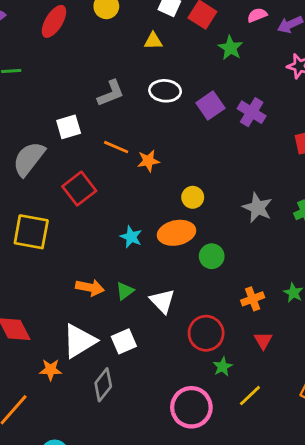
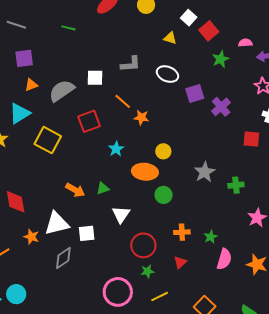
cyan star: (131, 237) -> (116, 149), moved
green triangle: (125, 291) -> (103, 188), moved

